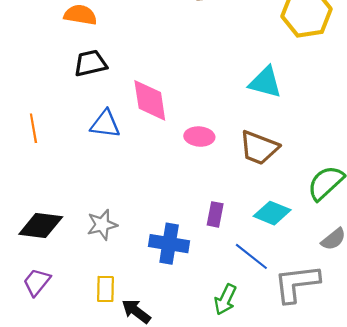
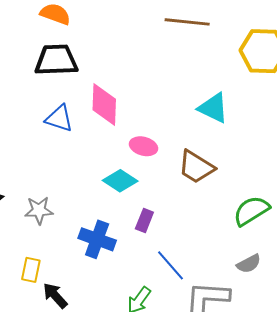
black trapezoid: (90, 63) -> (56, 60), size x1.4
cyan diamond: (272, 213) -> (120, 181), moved

